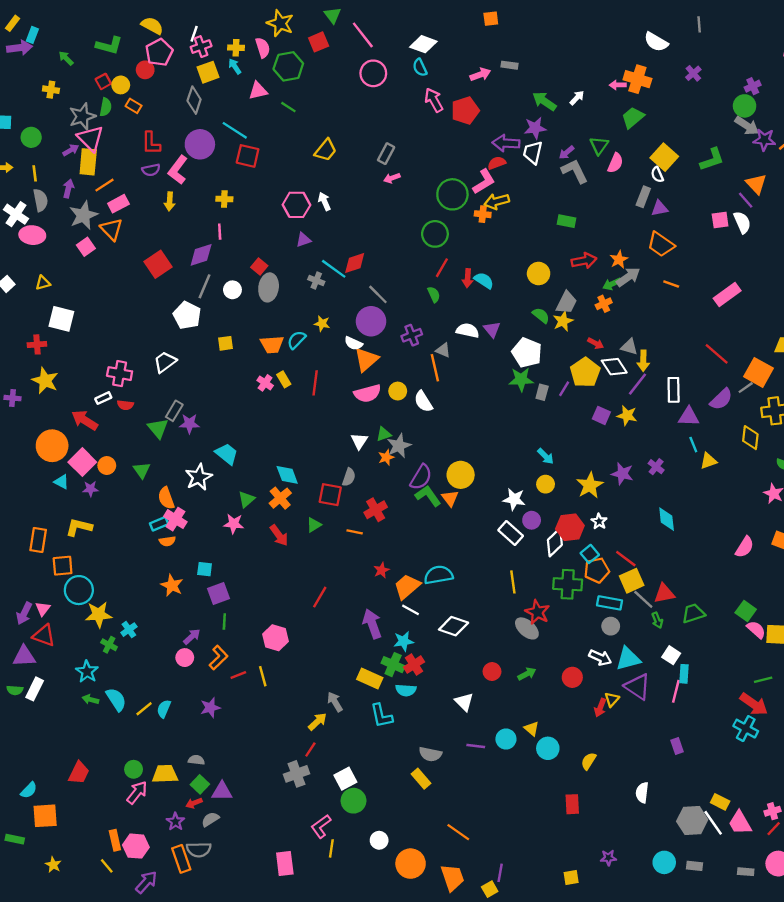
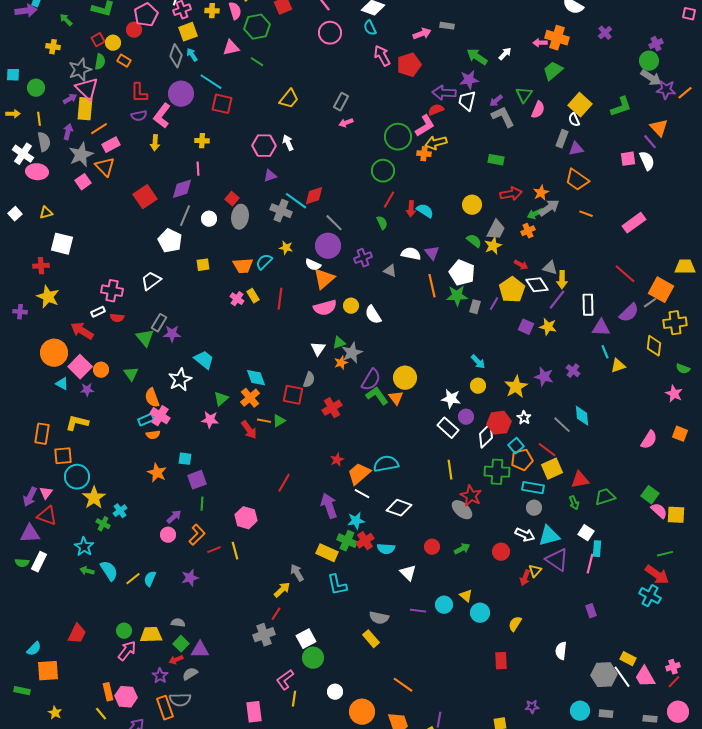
cyan arrow: (235, 66) -> (192, 55), moved
gray cross: (316, 280) -> (281, 211), size x1.5
orange line: (435, 368) -> (432, 286), moved
orange line: (355, 532) -> (264, 421), moved
gray line: (643, 599) -> (562, 425), moved
yellow star: (99, 614) -> (94, 498), turned -30
cyan semicircle: (406, 690) -> (386, 549), moved

